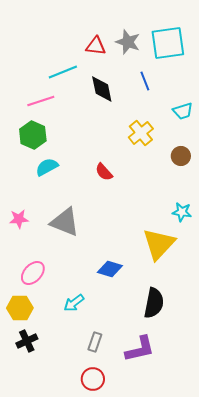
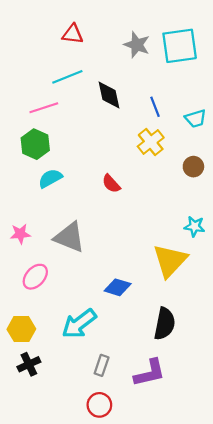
red triangle: (96, 46) -> (73, 34), moved
blue line: (145, 81) -> (155, 107), moved
pink ellipse: (33, 273) -> (35, 277), moved
cyan arrow: (74, 303) -> (79, 324), size x1.6

